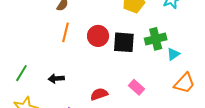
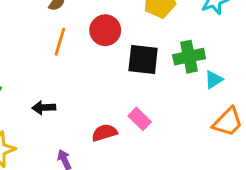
red circle: (98, 36) -> (105, 30), moved
pink rectangle: (137, 87) -> (140, 119), moved

